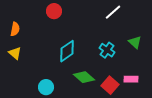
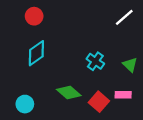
white line: (113, 12) -> (124, 17), moved
green triangle: (135, 42) -> (130, 65), moved
cyan diamond: (67, 51) -> (36, 53), moved

